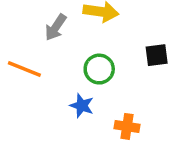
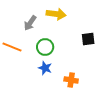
green circle: (99, 69) -> (45, 47), moved

